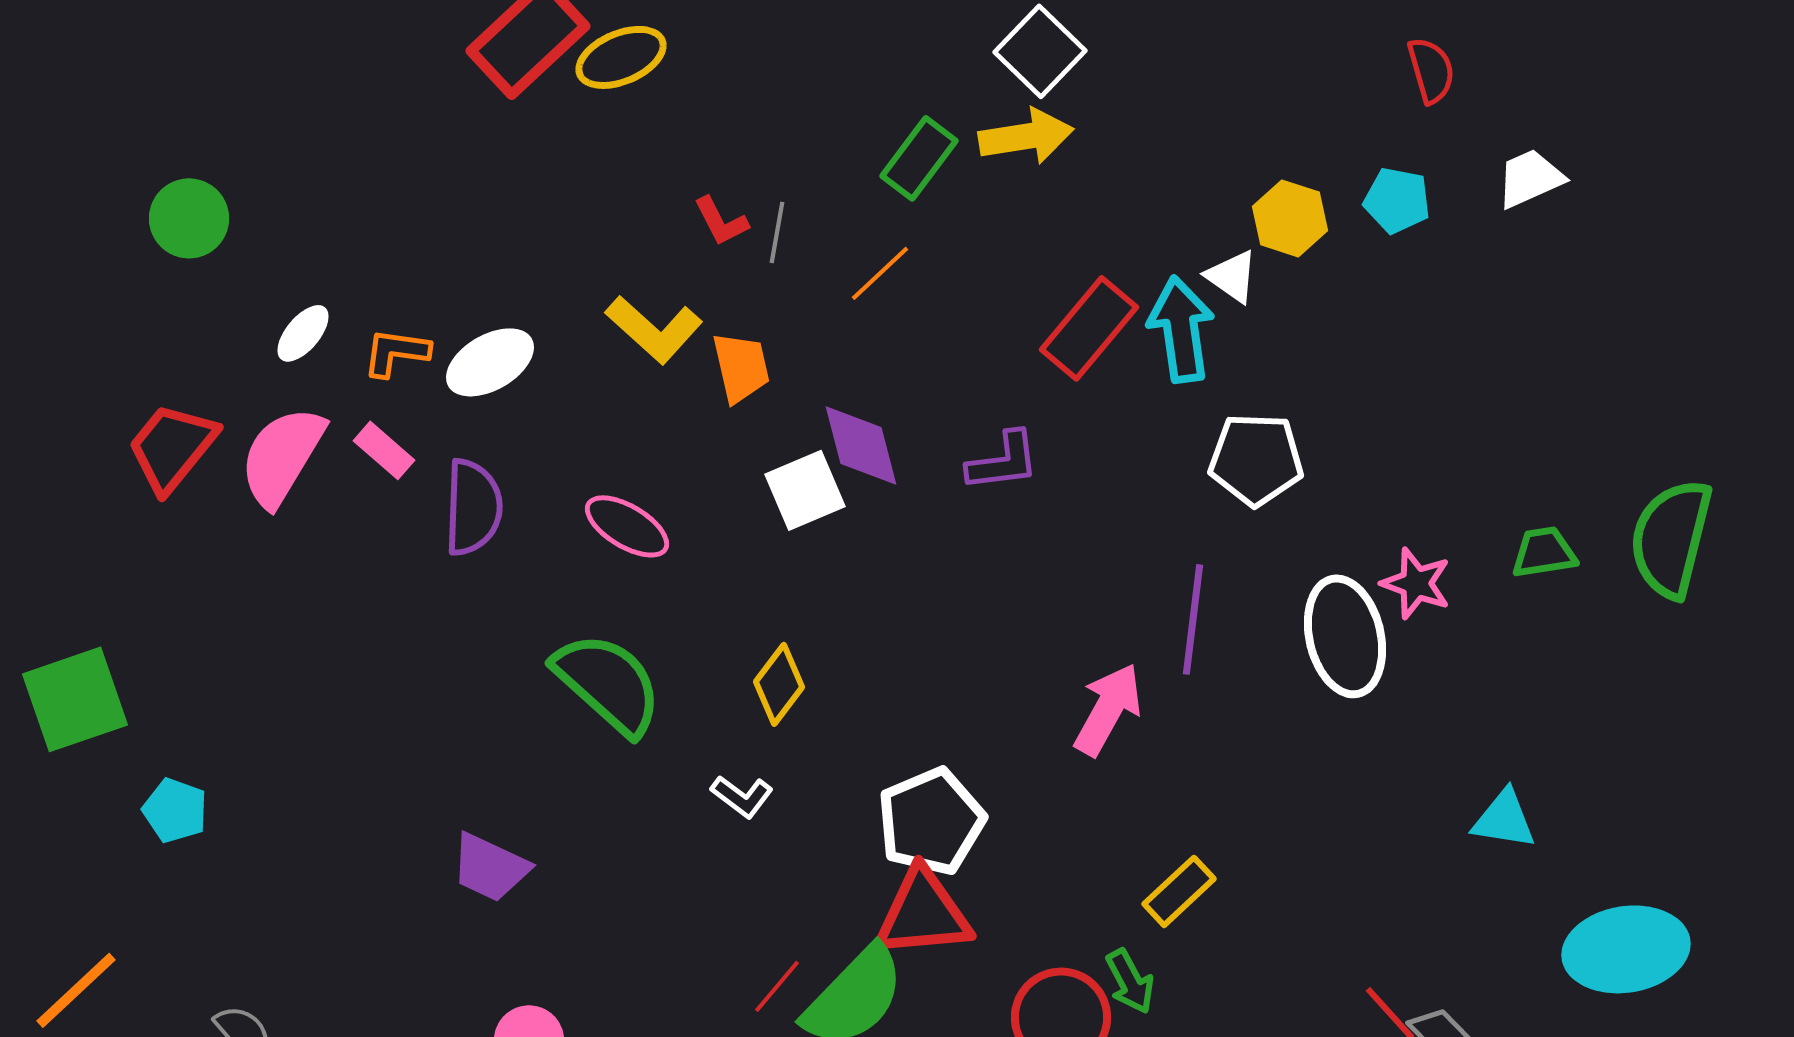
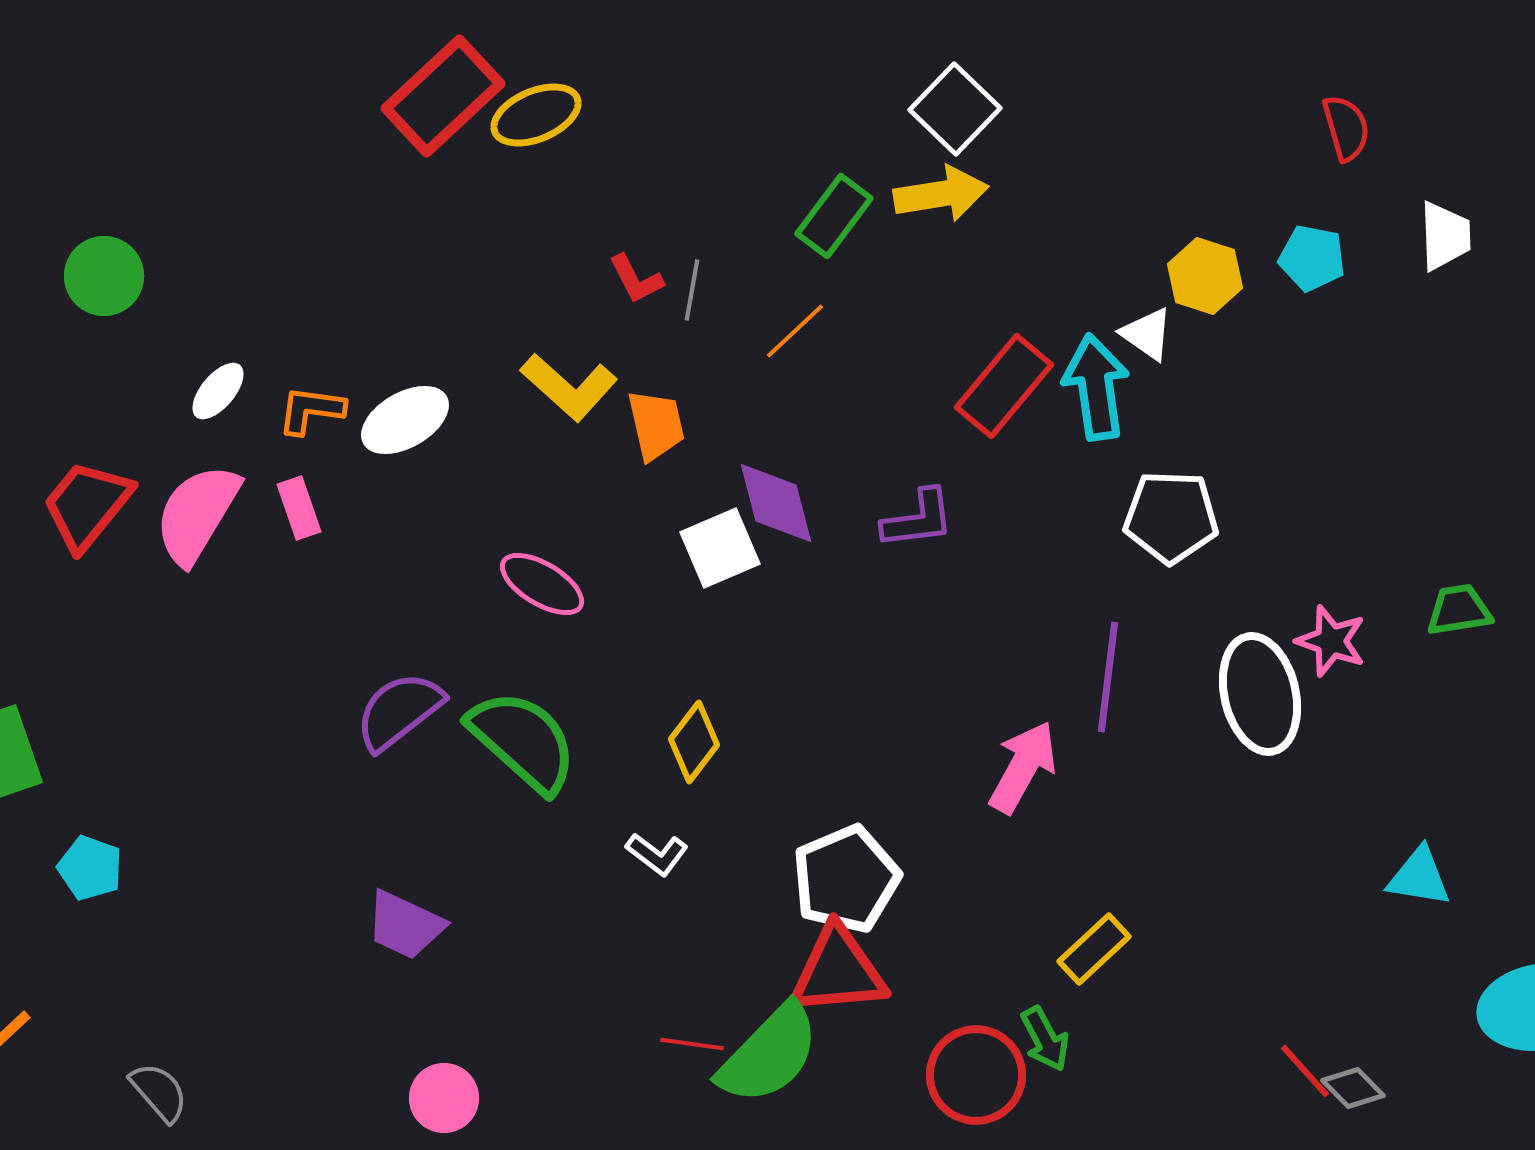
white trapezoid: (1530, 178) -> (1445, 236), turned 112
pink rectangle: (384, 450) -> (299, 508), turned 30
purple semicircle: (473, 507) -> (399, 711), moved, turned -130
red line: (777, 986) -> (692, 1044), turned 58

